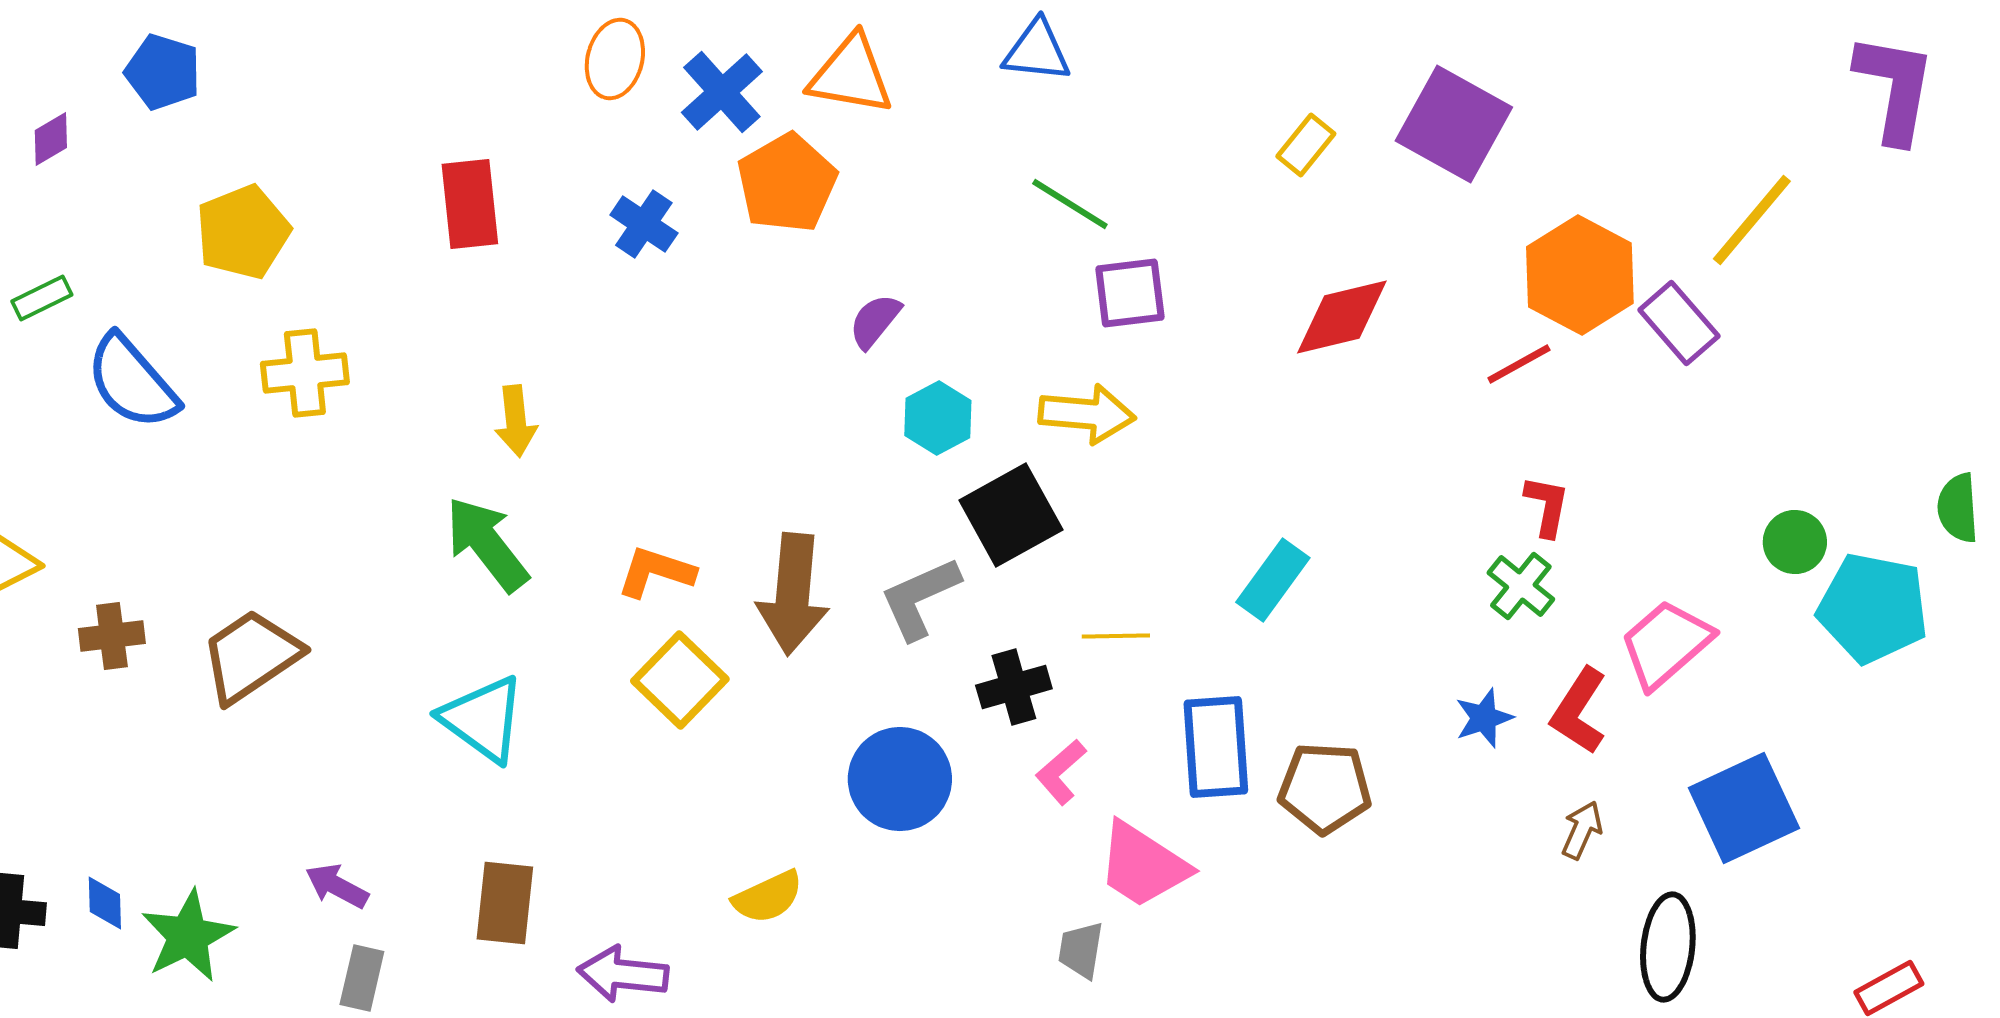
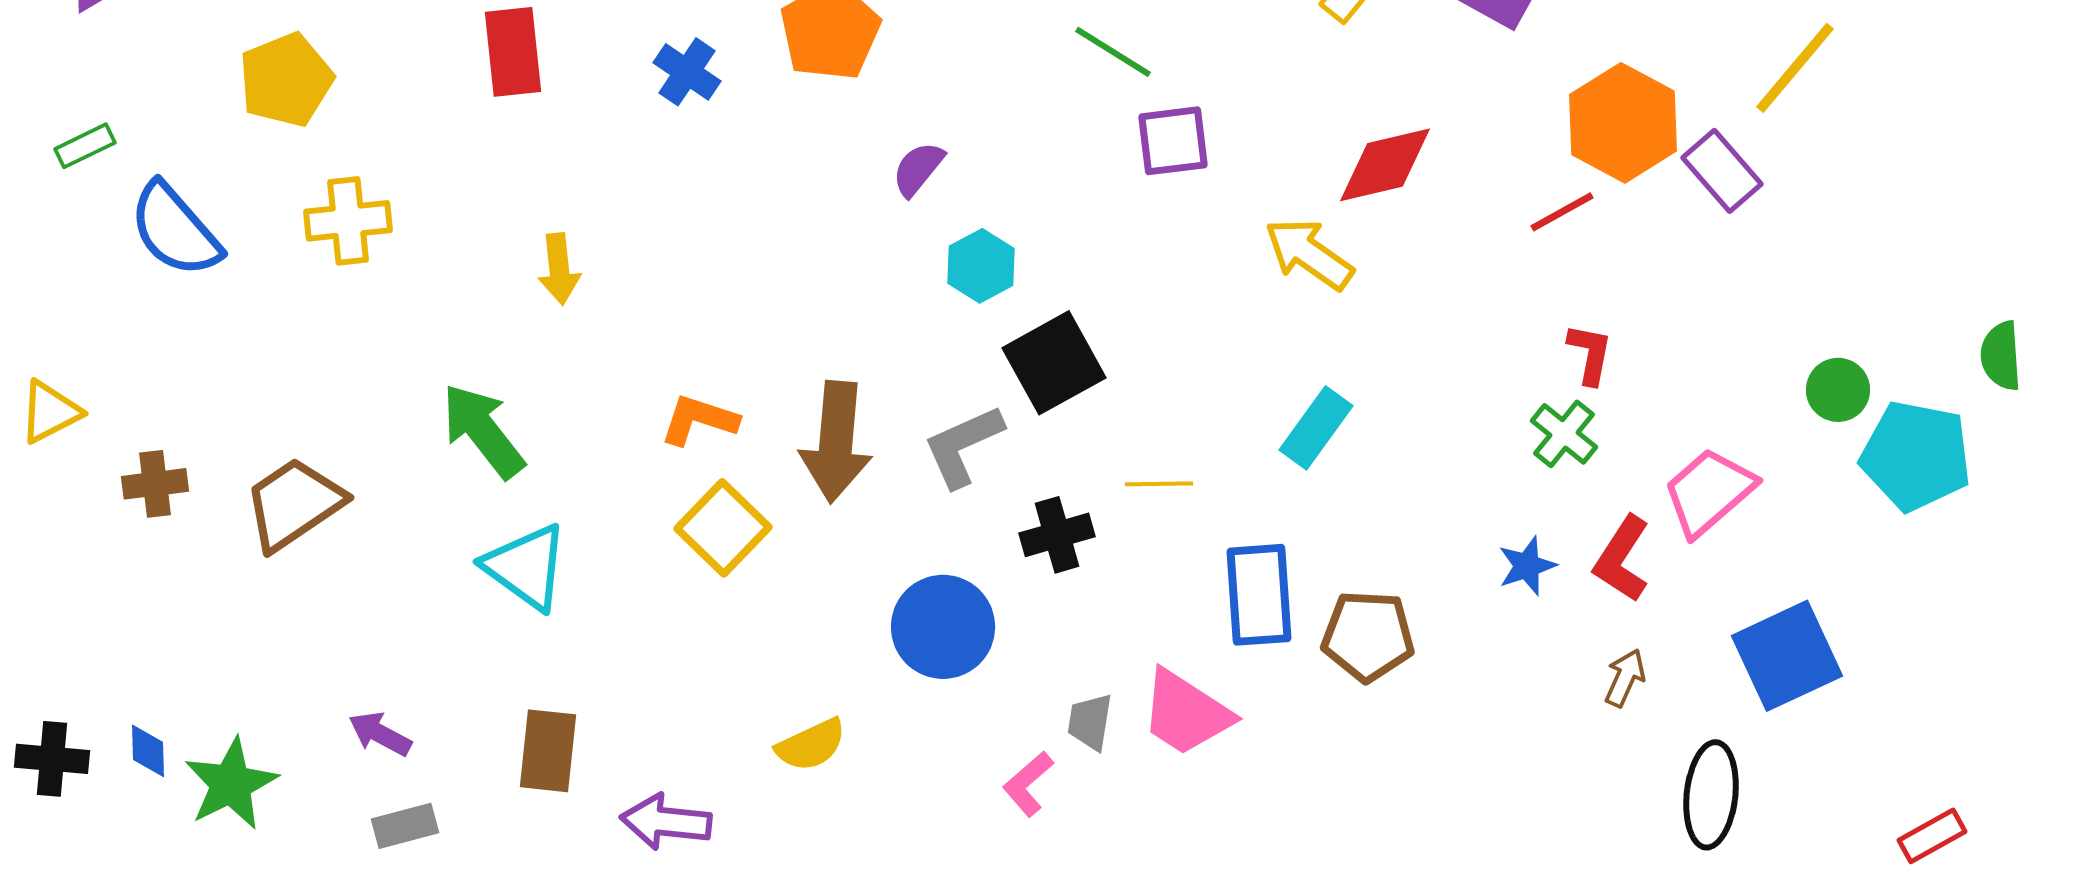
yellow arrow: (1087, 414) -> (1309, 254), moved, turned -150
green arrow: (487, 544) -> (483, 431), moved
pink L-shape: (1061, 772) -> (1028, 784), moved
gray trapezoid: (1081, 950) -> (1090, 722), moved
gray rectangle: (362, 978) -> (405, 826), turned 62

